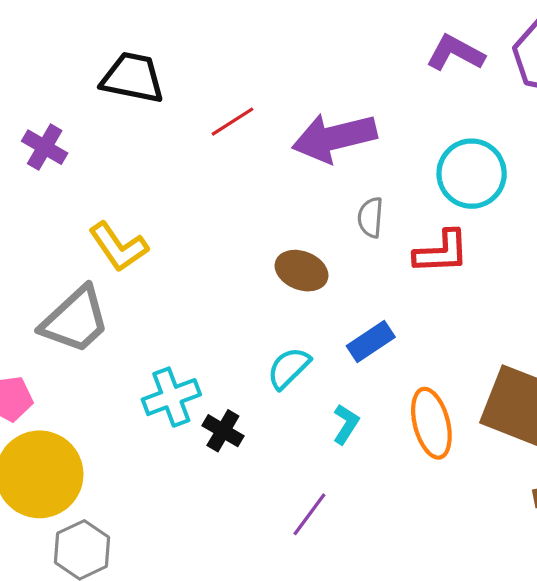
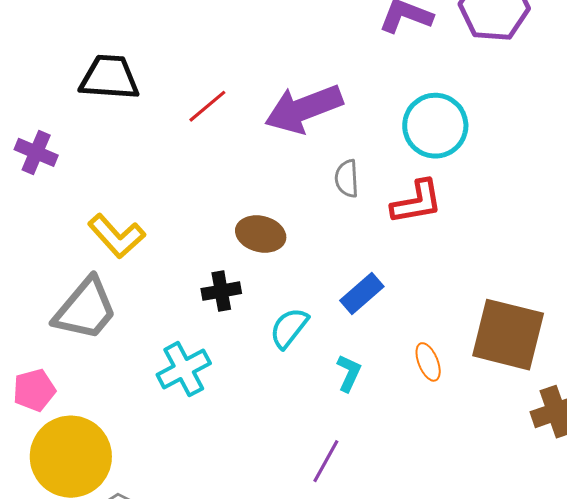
brown ellipse: (302, 271) -> (261, 234), moved
orange ellipse: (431, 423) -> (428, 362), size x0.6
black cross: (223, 431) -> (221, 291), moved, turned -33

